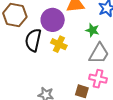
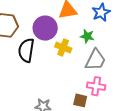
yellow cross: (59, 44) -> (63, 48), moved

